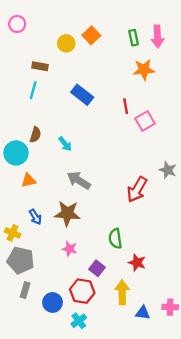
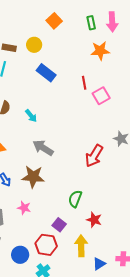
yellow circle: (66, 43) -> (34, 45), moved
green semicircle: (115, 239) -> (75, 199), turned 30
pink star: (70, 249) -> (24, 208), moved
blue triangle: (143, 313) -> (99, 264), turned -40

